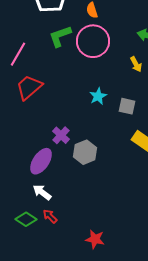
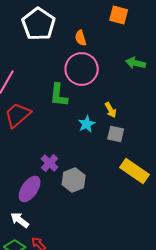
green L-shape: (60, 36) -> (59, 95), moved, turned -65
yellow arrow: (136, 64) -> (111, 110), moved
white arrow: (42, 192) -> (20, 220), moved

